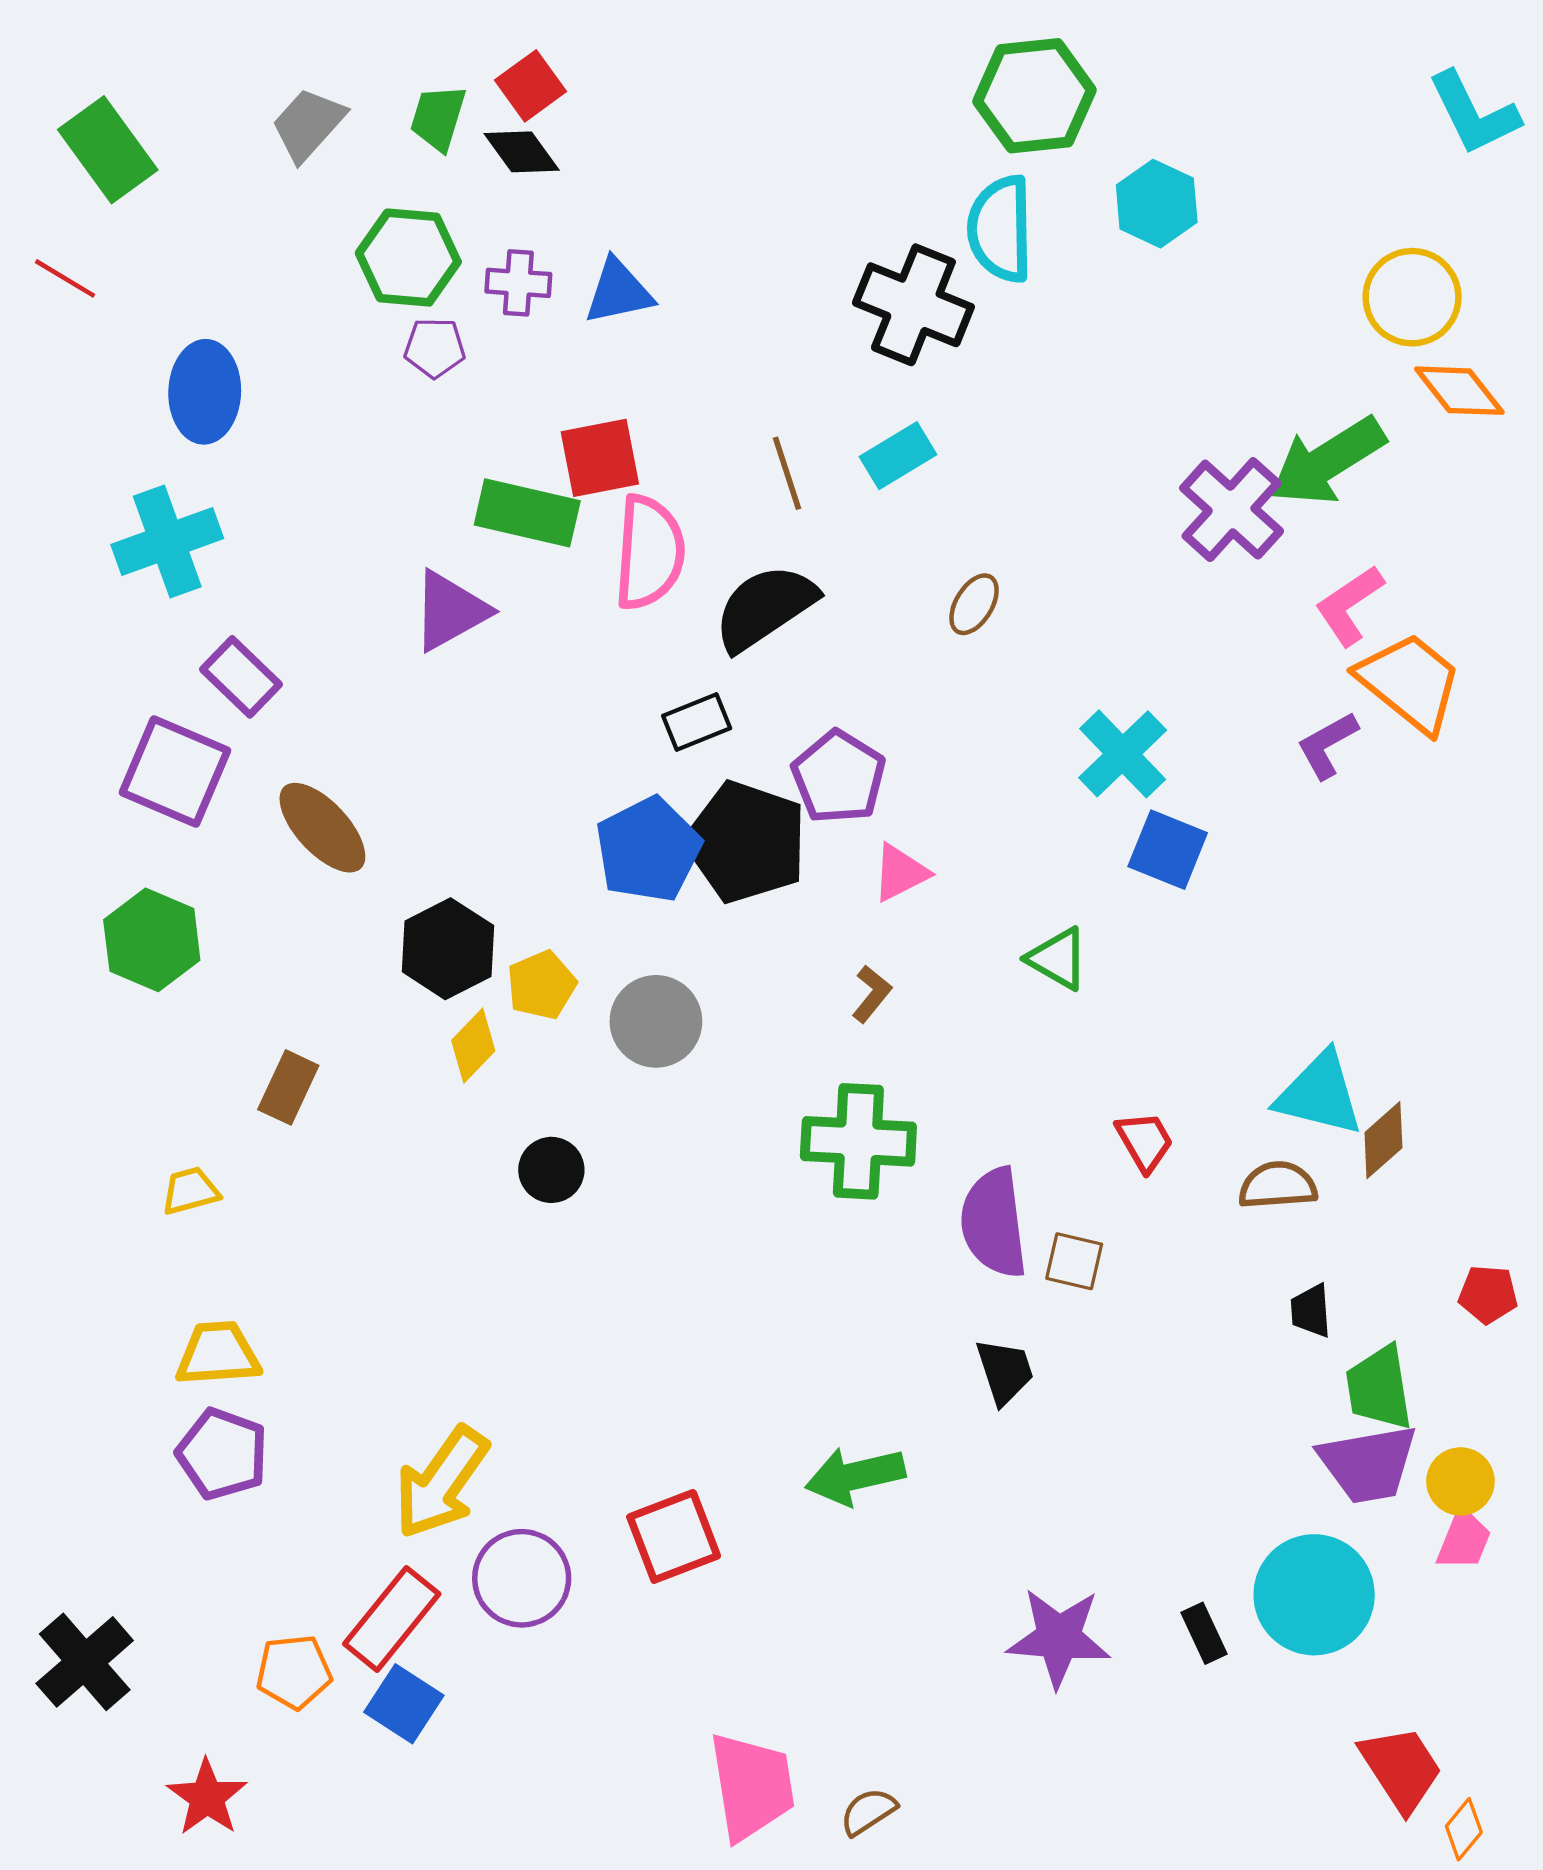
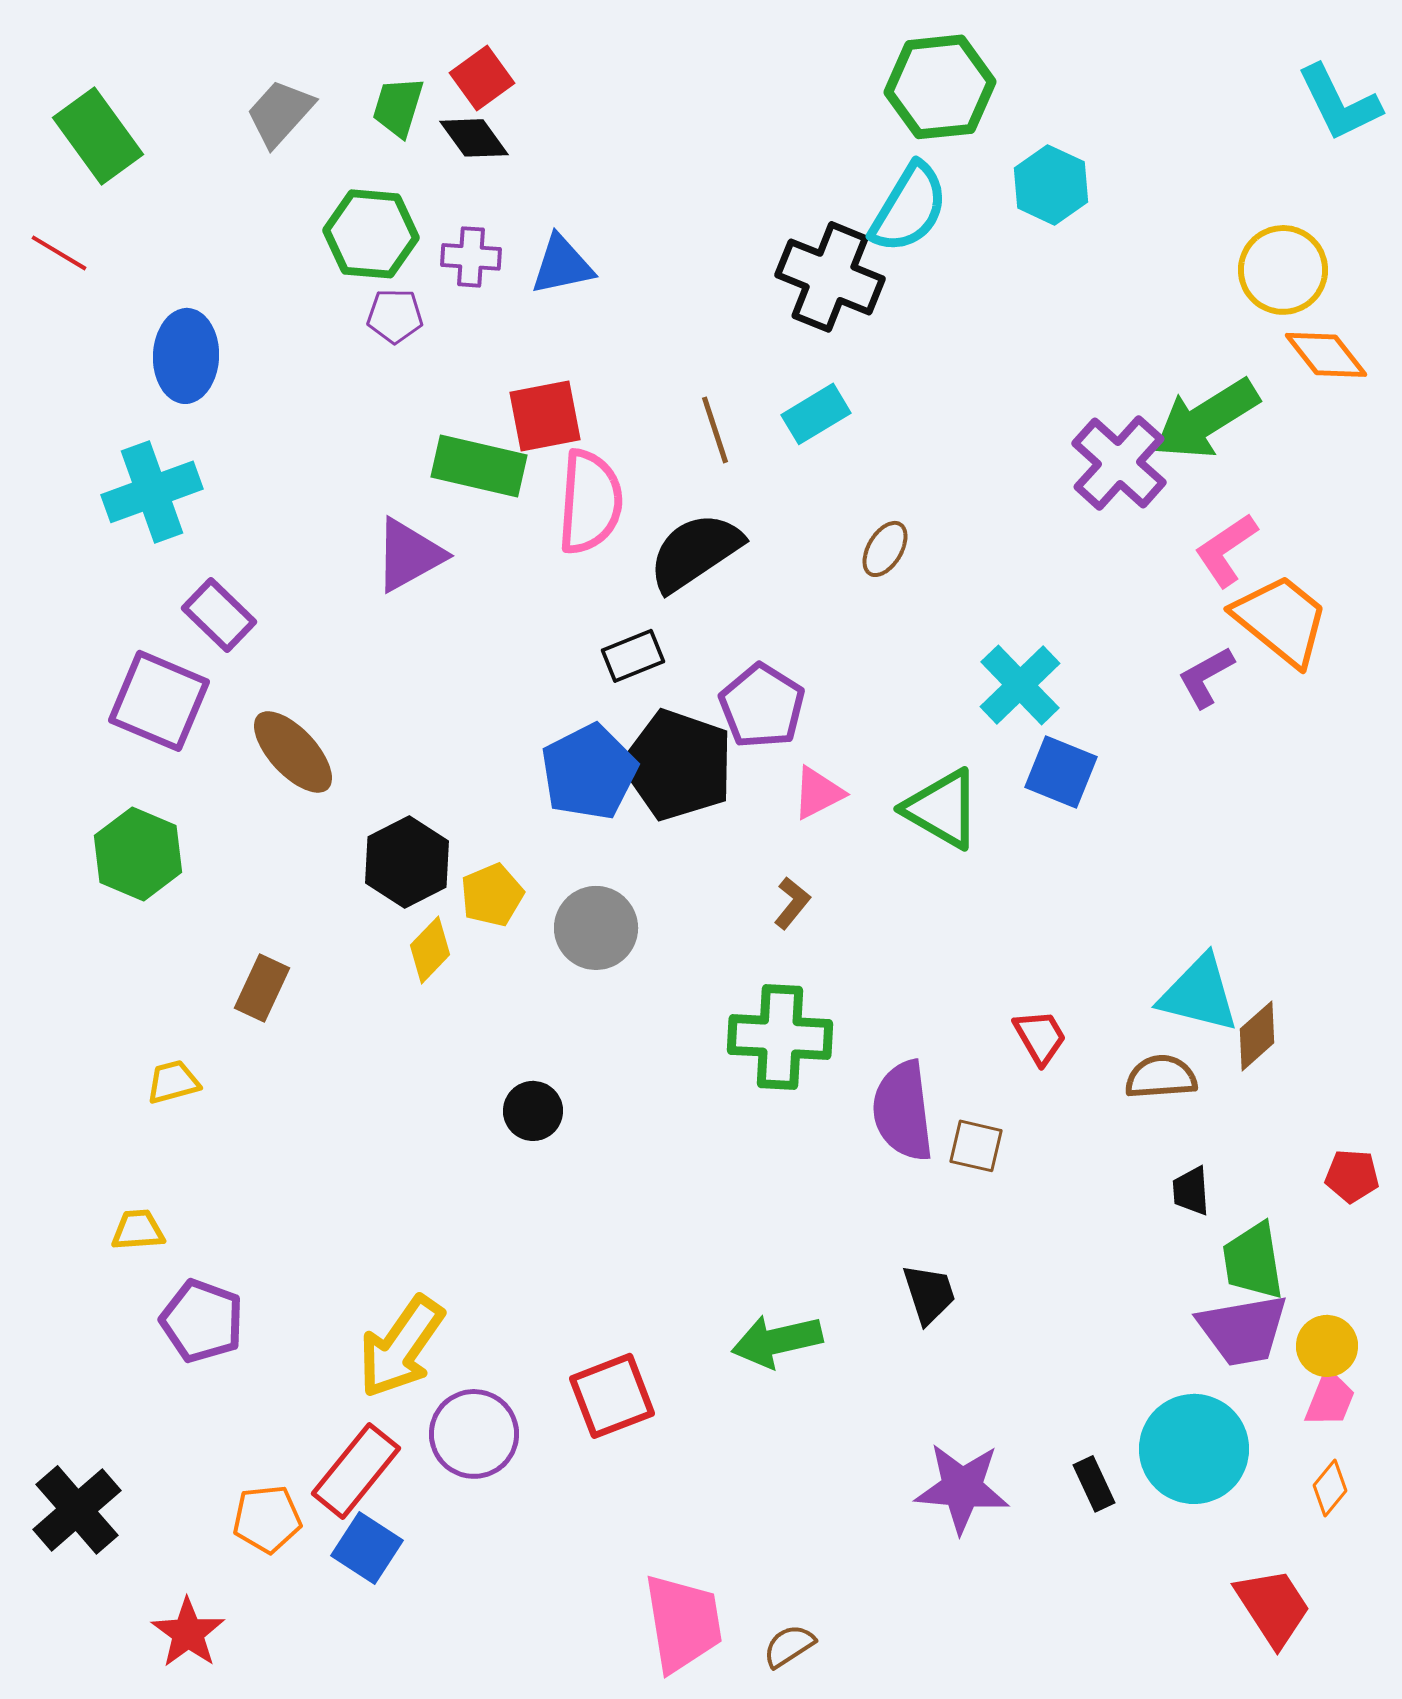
cyan semicircle: (1000, 229) -> (909, 208), turned -148
green triangle: (1058, 959) -> (942, 809), moved, size x1.4
black circle: (551, 1170) -> (533, 1111), moved
yellow trapezoid: (218, 1354) -> (138, 1230), moved, size x0.7
black trapezoid: (1005, 1371) -> (929, 1294), moved
orange diamond: (1464, 1829) -> (1330, 1488), moved

